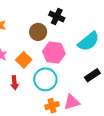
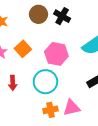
brown circle: (38, 32) -> (39, 14), moved
orange square: (24, 60) -> (23, 49), moved

